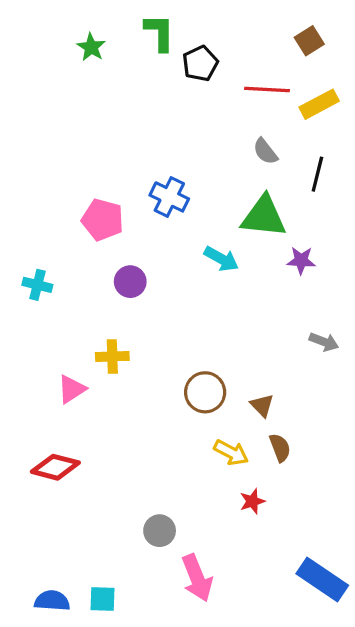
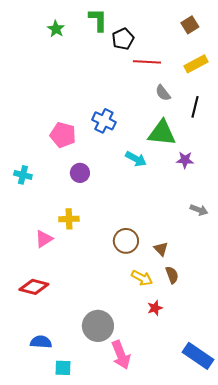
red line: (267, 90) -> (147, 62), moved
gray circle: (160, 531) -> (98, 326), size x1.6
blue semicircle: (52, 601) -> (41, 342), moved

